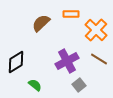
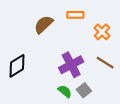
orange cross: (96, 30) -> (102, 32), size x0.7
green semicircle: (35, 85) -> (65, 91), moved

